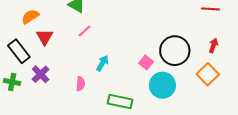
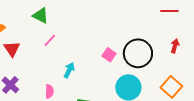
pink square: (146, 62) -> (109, 55), moved
orange square: (208, 74) -> (171, 87), moved

